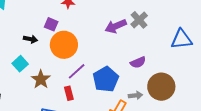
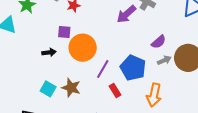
cyan square: (20, 64) -> (48, 89), moved
red rectangle: (69, 93) -> (115, 90), moved
gray arrow: (135, 95) -> (164, 60), moved

